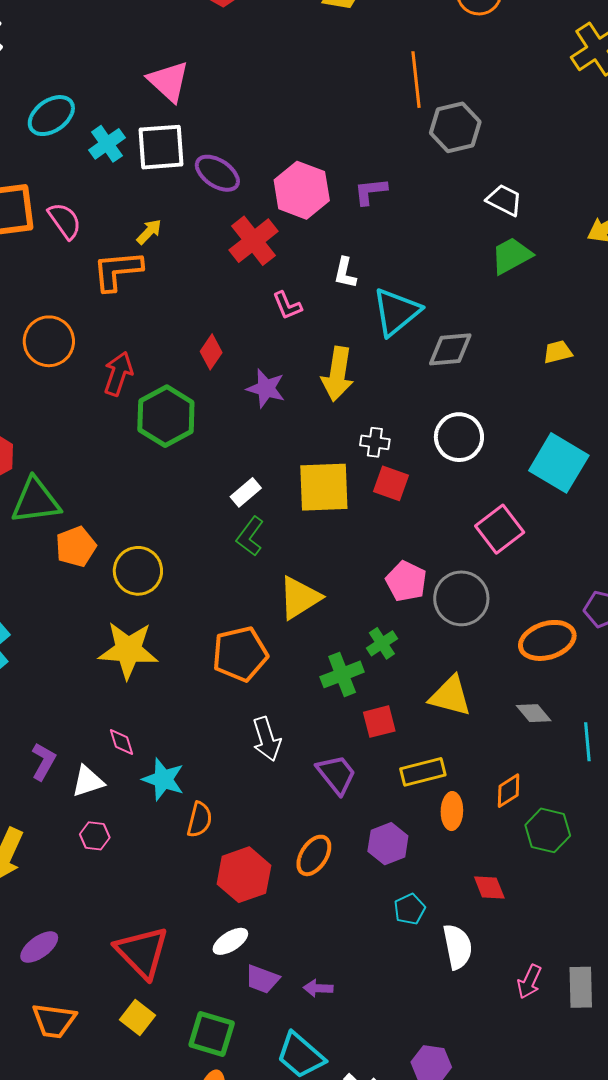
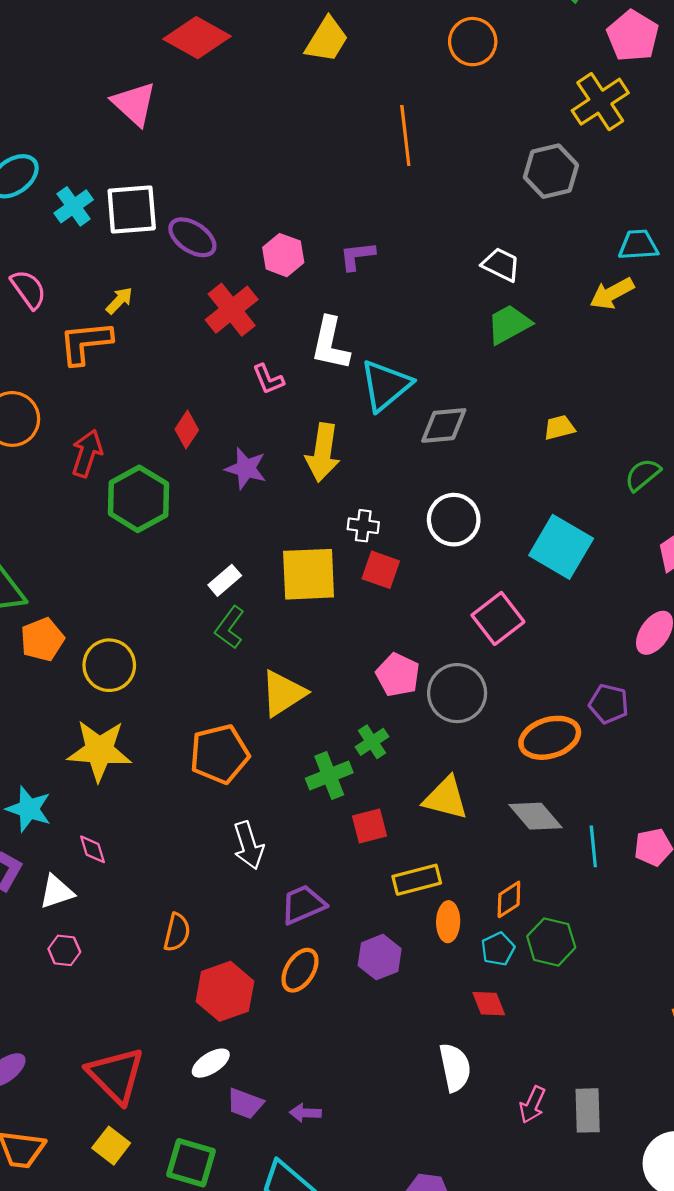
pink triangle: (169, 81) -> (134, 104), moved
gray hexagon: (455, 127) -> (551, 171), moved
pink hexagon: (302, 190) -> (283, 255), size x0.7
white L-shape: (345, 273) -> (330, 344), size x1.6
gray diamond: (534, 713) -> (535, 816), size x1.4
purple trapezoid: (336, 774) -> (303, 904), moved, turned -75
cyan star: (163, 779) -> (29, 809), moved
cyan pentagon: (410, 909) -> (498, 949), moved

